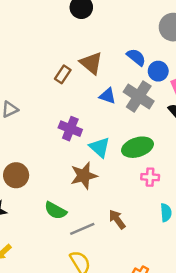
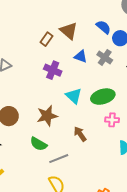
gray cross: (139, 97) -> (105, 57), size x0.7
purple cross: (70, 129) -> (53, 70), moved
brown star: (84, 176) -> (47, 116), moved
brown arrow: (117, 219) -> (80, 134), moved

